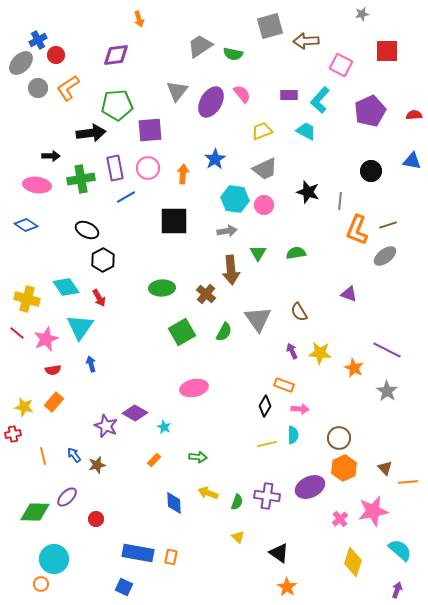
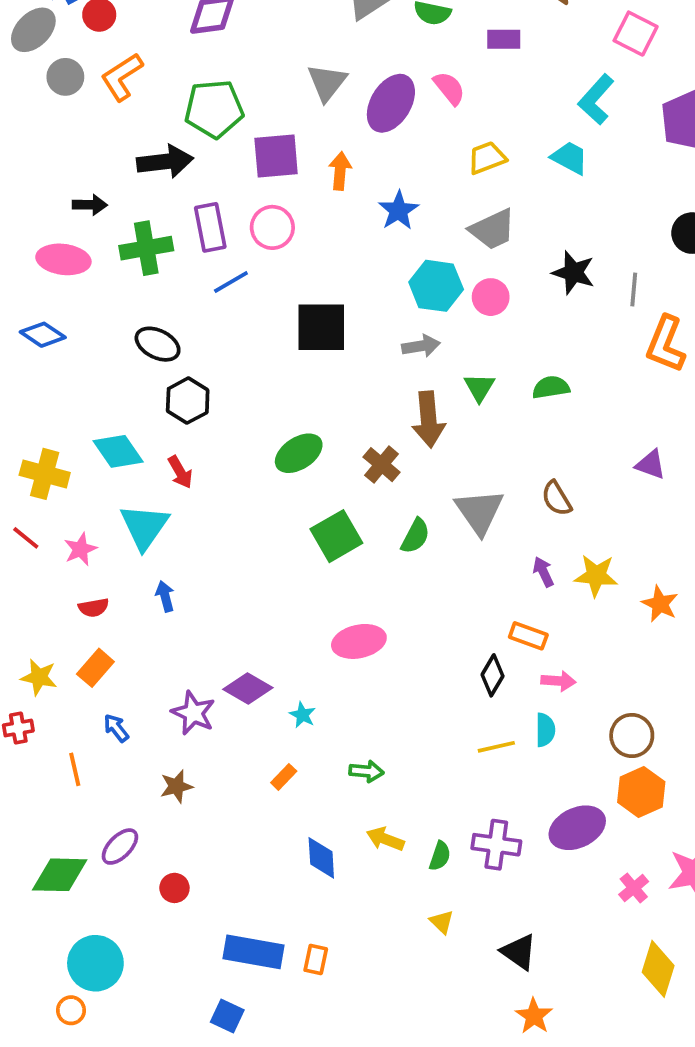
purple rectangle: (289, 95) -> (504, 39), moved
orange arrow: (183, 174) -> (340, 171), moved
green ellipse: (162, 288) -> (299, 453), turned -30
pink star: (46, 339) -> (80, 549), size x0.7
blue arrow: (74, 455) -> (116, 728), moved

